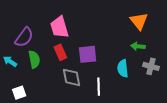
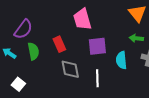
pink trapezoid: (59, 27) -> (82, 19), moved
purple square: (88, 54) -> (97, 46), moved
white square: (19, 93) -> (18, 84), turned -32

